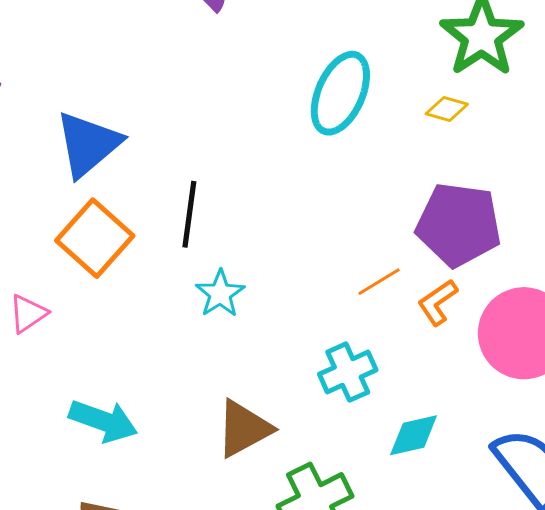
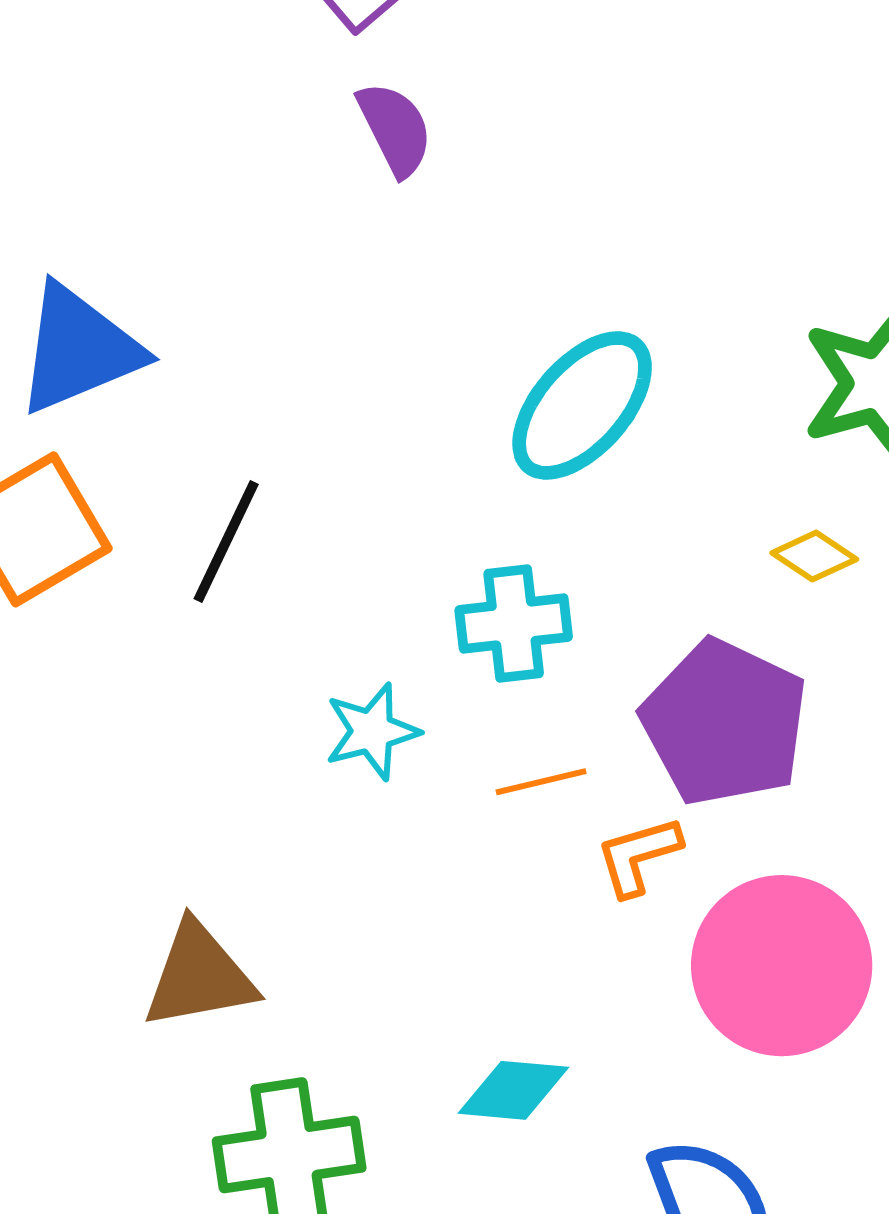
yellow diamond: (447, 109) -> (814, 556), moved
cyan star: (220, 294) -> (372, 731), moved
cyan cross: (348, 372) -> (514, 623), moved

